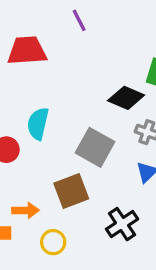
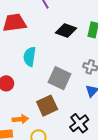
black diamond: (126, 98) -> (66, 30), moved
cyan semicircle: (38, 124) -> (30, 57), moved

